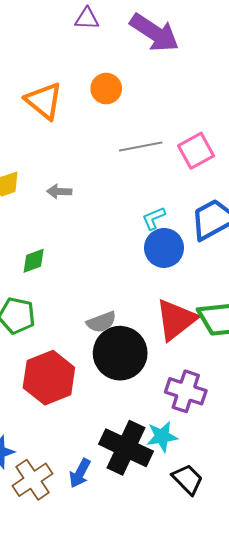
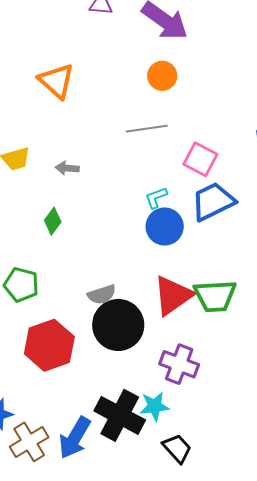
orange circle: (106, 89) -> (162, 76), moved
pink square: (196, 151) -> (200, 159), moved, turned -36
green diamond: (34, 261) -> (53, 221), moved, turned -36
blue arrow: (80, 473) -> (75, 438), size x1.5

